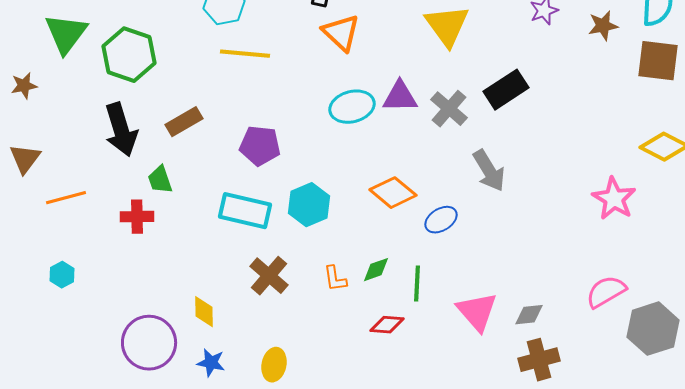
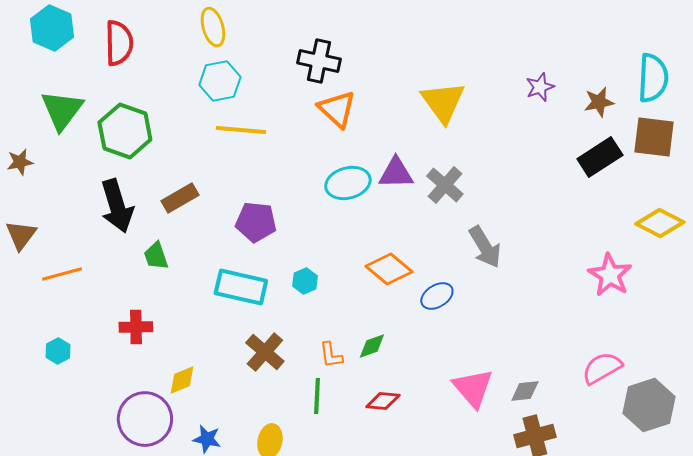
black rectangle: (506, 90) -> (600, 157), moved
cyan hexagon: (309, 205) -> (305, 281), size x0.6
red cross: (137, 217) -> (136, 327), moved
green line: (417, 284) -> (317, 396), moved
yellow diamond: (204, 312) -> (182, 380), moved, turned 68

